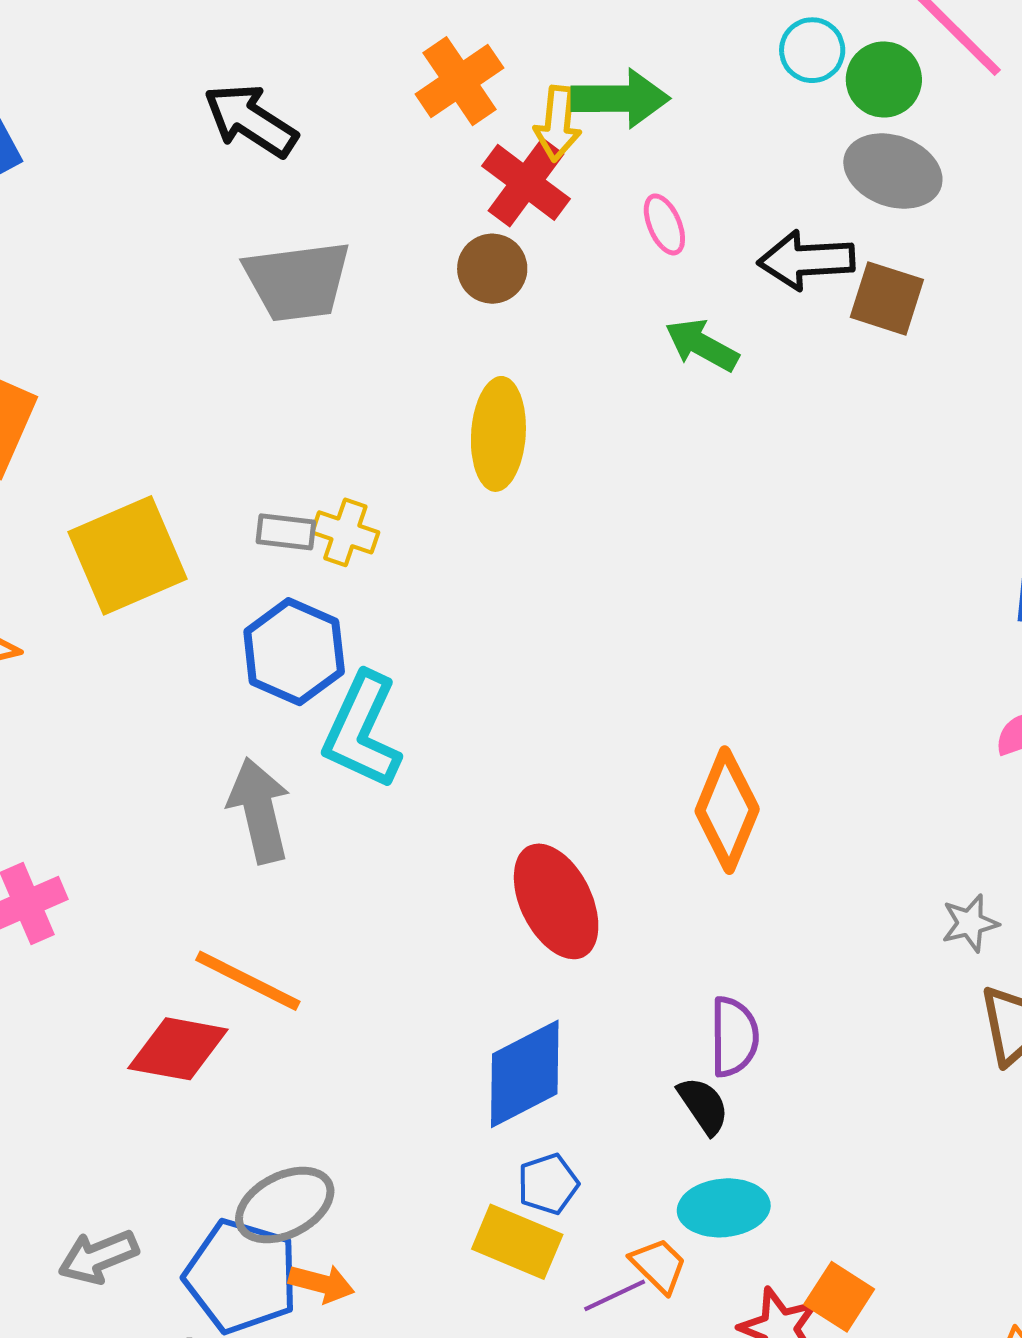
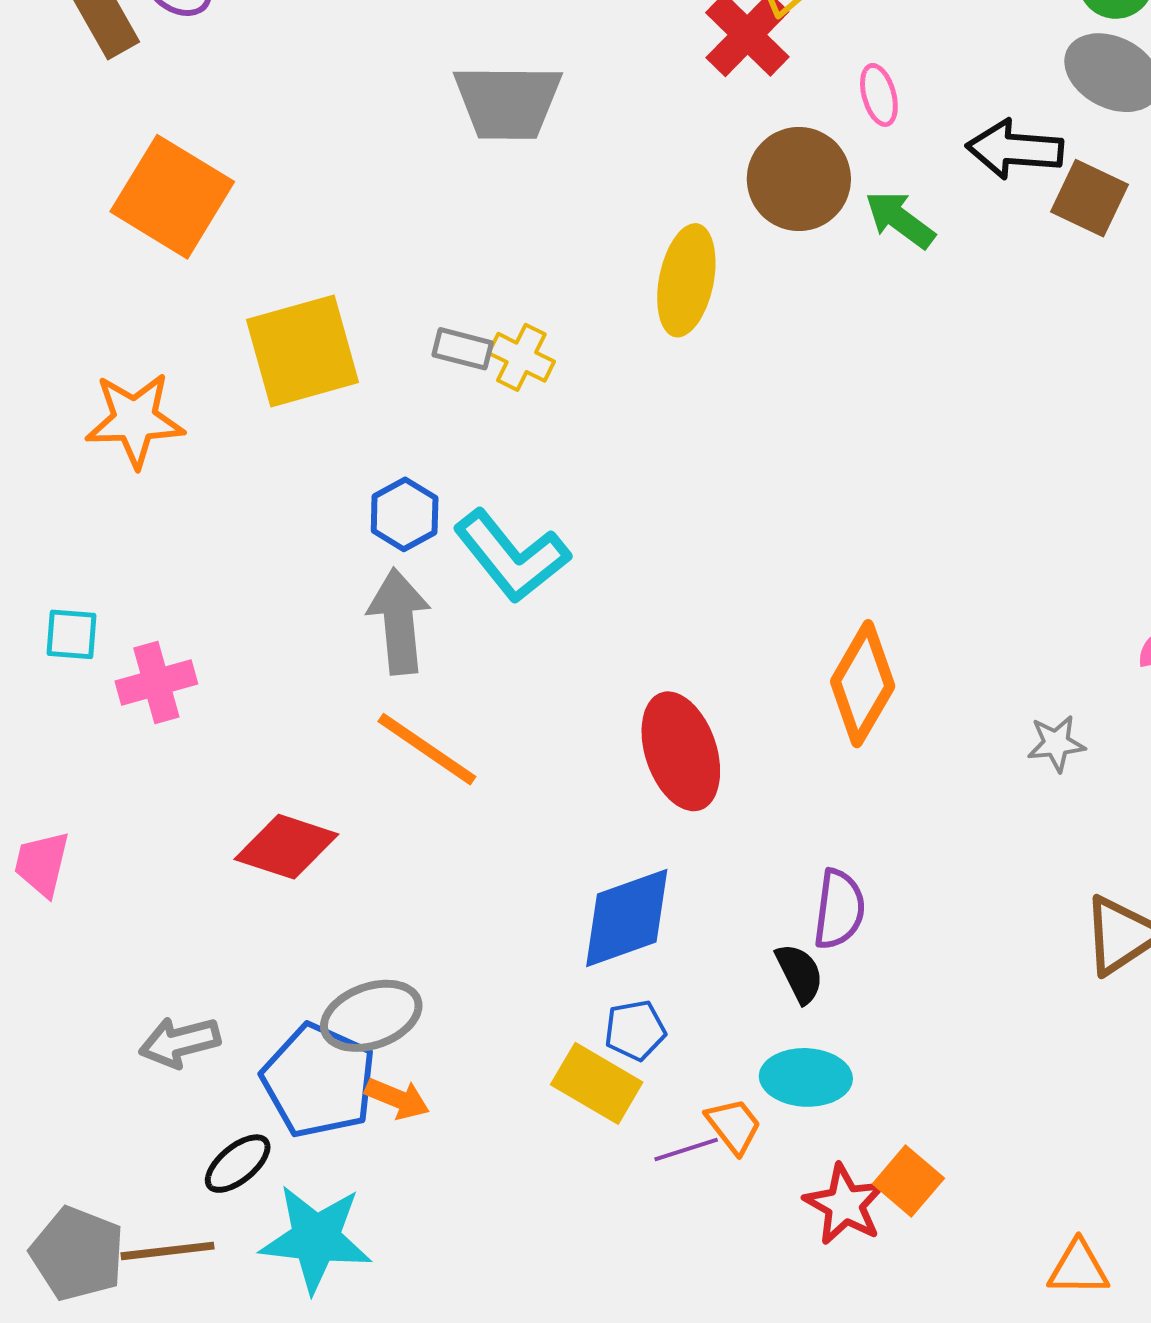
brown circle: (492, 269) -> (799, 179), moved, size x1.5
blue hexagon: (294, 652) -> (405, 514), moved, size x0.7
cyan L-shape: (362, 731) -> (512, 556), turned -71
gray star: (970, 923) -> (1056, 743), moved
orange line: (248, 981) -> (427, 749), moved

